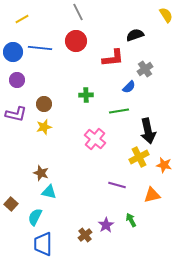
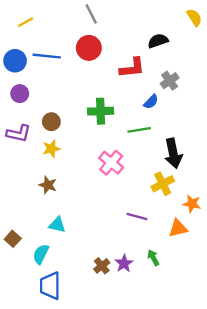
green cross: (86, 95) -> (101, 111), size x1.5
orange star: (164, 165) -> (192, 204), moved
brown star: (41, 173) -> (48, 185), moved
brown cross: (85, 235) -> (102, 266), moved

